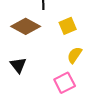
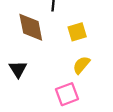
brown diamond: (26, 26) -> (31, 27), turned 44

